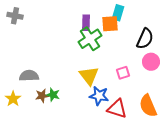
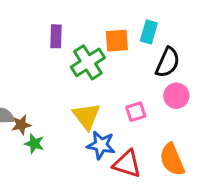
cyan rectangle: (118, 13) -> (149, 32), moved
purple rectangle: (86, 23) -> (56, 36), moved
brown star: (42, 96) -> (21, 125), moved

